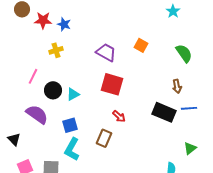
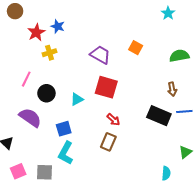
red star: (43, 20) -> (36, 32), moved, turned -30
green semicircle: (184, 53) -> (179, 56), turned -66
cyan triangle: (73, 94) -> (77, 99), moved
brown rectangle: (104, 138) -> (108, 142), moved

